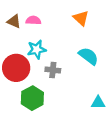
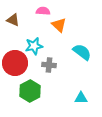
orange triangle: (81, 18) -> (59, 25), moved
pink semicircle: (33, 20) -> (43, 11), moved
cyan triangle: (98, 102) -> (81, 98), moved

